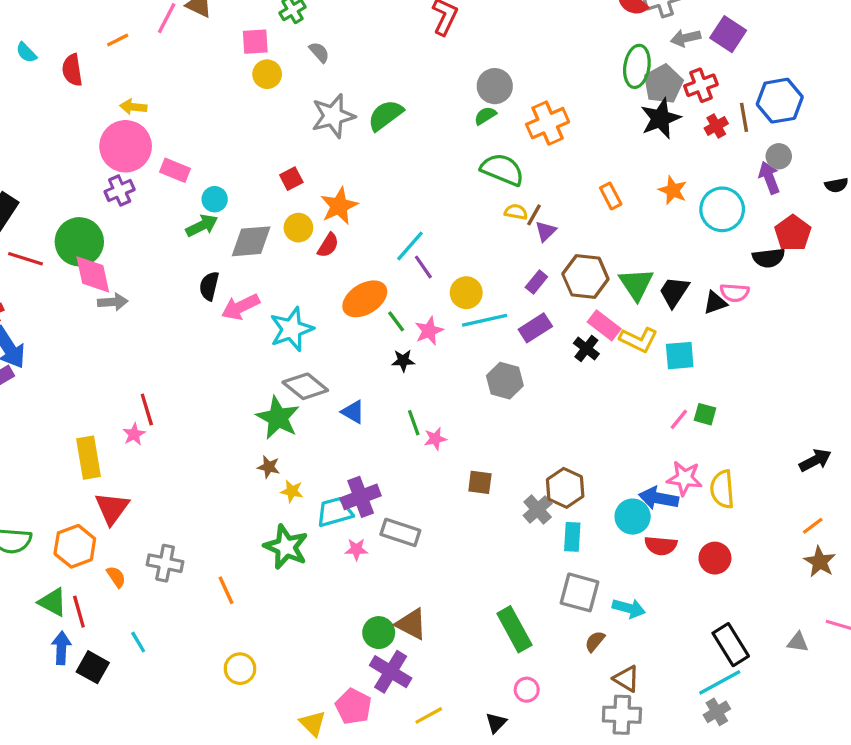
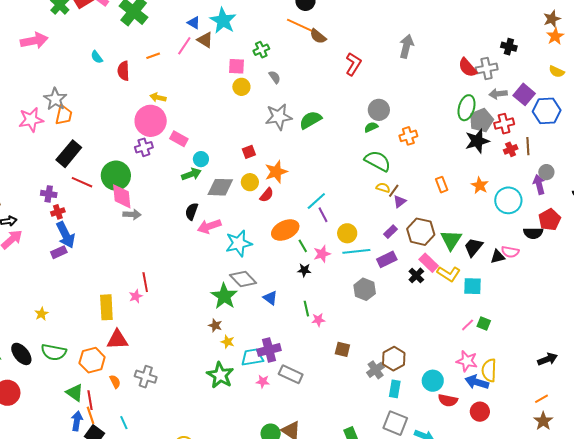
blue hexagon: (780, 101) -> (547, 111), moved
orange cross: (548, 123) -> (408, 136), size x0.7
blue arrow: (659, 498) -> (477, 382), moved
red triangle: (112, 508) -> (117, 340), turned 45
orange line: (226, 590) -> (91, 415), moved

